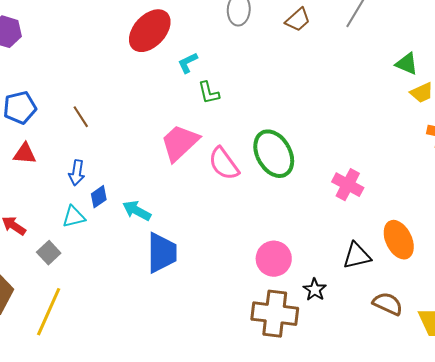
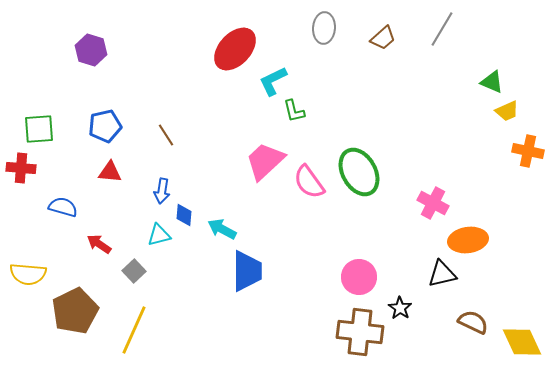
cyan L-shape: (188, 63) -> (273, 81), size x1.4
blue diamond: (99, 197) -> (184, 215), turned -50
orange ellipse: (399, 240) -> (468, 240), moved, turned -72

